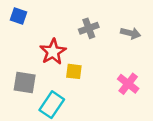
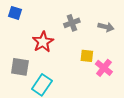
yellow square: (74, 71) -> (87, 56), moved

